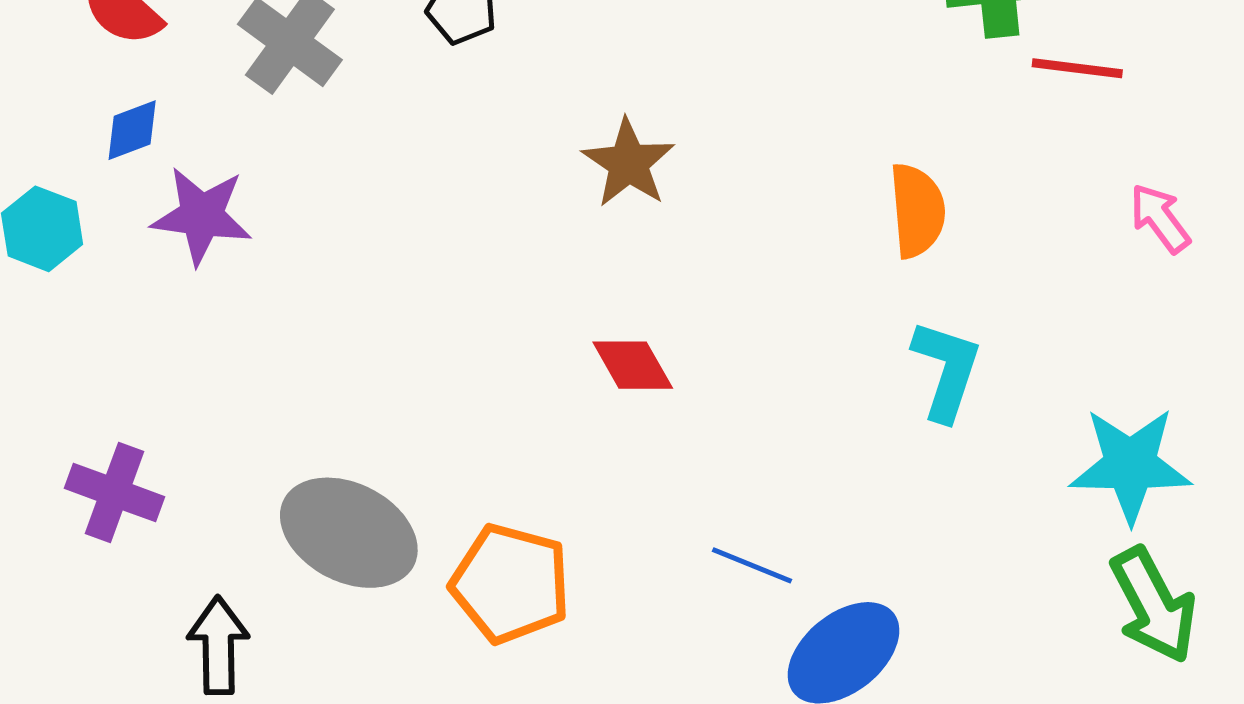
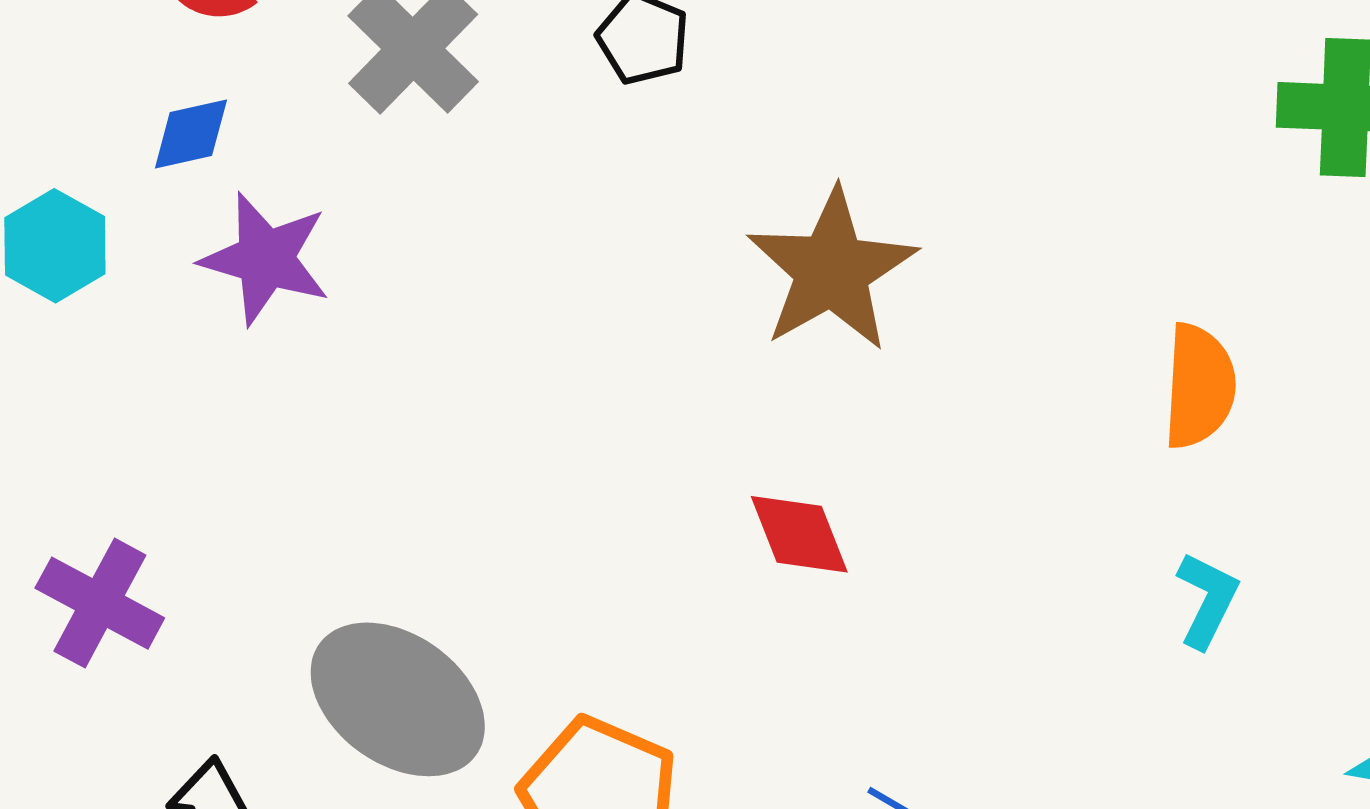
brown star: (628, 163) -> (832, 270), size x1.4
cyan L-shape: (946, 370) -> (1207, 600), size x0.7

